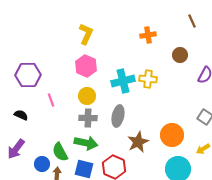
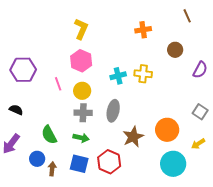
cyan cross: (123, 81) -> (118, 76), size x0.7
pink line: (51, 100) -> (58, 84), moved
green arrow: (86, 143) -> (81, 138), size x0.7
green semicircle: (60, 152) -> (49, 135), moved

